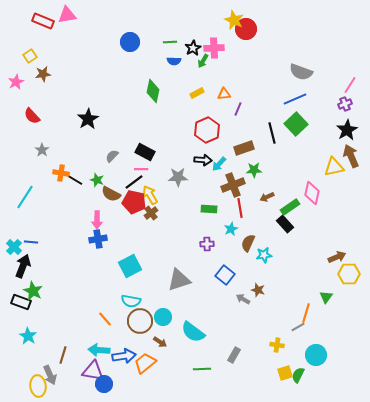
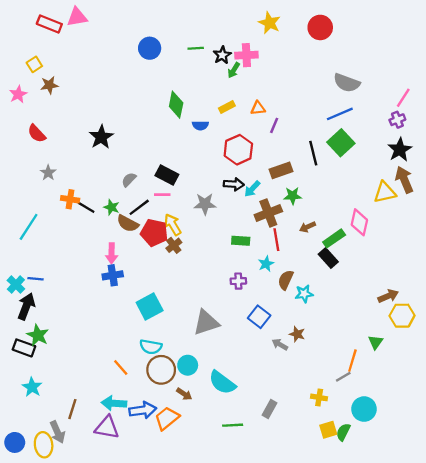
red circle: (246, 29) -> (320, 27), moved
blue semicircle: (174, 61) -> (200, 125), moved
black line: (134, 182) -> (139, 207), moved
blue circle: (104, 384) -> (15, 442), moved

